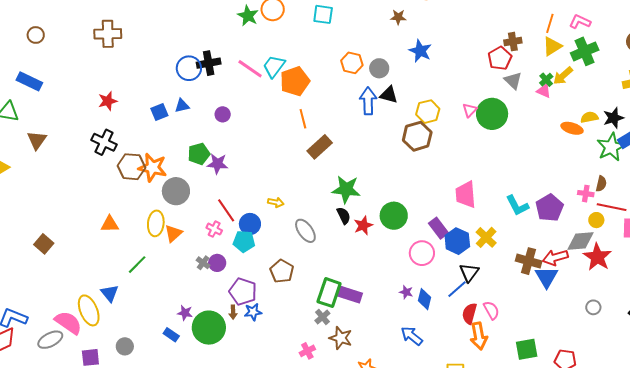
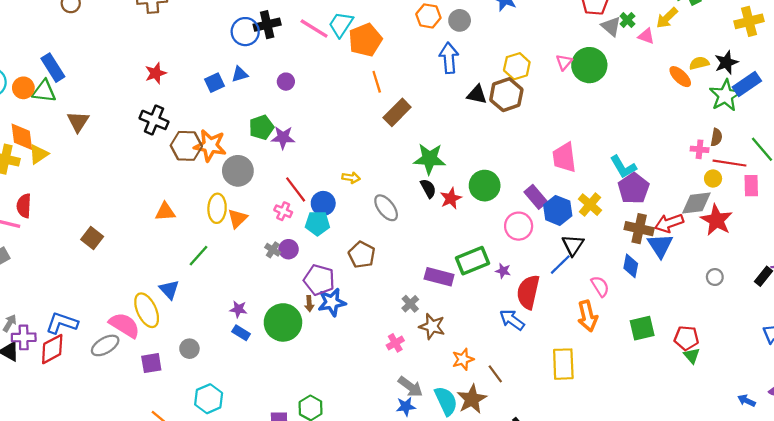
green cross: (546, 80) -> (627, 20), moved
blue rectangle: (29, 81) -> (53, 68), moved, turned 35
black triangle: (389, 95) -> (477, 95), moved
orange ellipse: (572, 128) -> (680, 77), turned 30
purple pentagon: (550, 208) -> (634, 188), moved
green rectangle: (329, 293) -> (472, 261), moved, turned 52
blue diamond: (425, 299) -> (631, 266), moved
blue star: (253, 312) -> (332, 302), size x1.4
purple star: (185, 313) -> (238, 309), moved
red semicircle: (469, 313) -> (528, 292), moved, size x1.4

